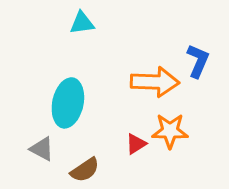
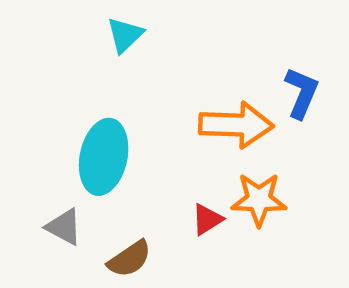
cyan triangle: (82, 23) -> (125, 35), turned -36

